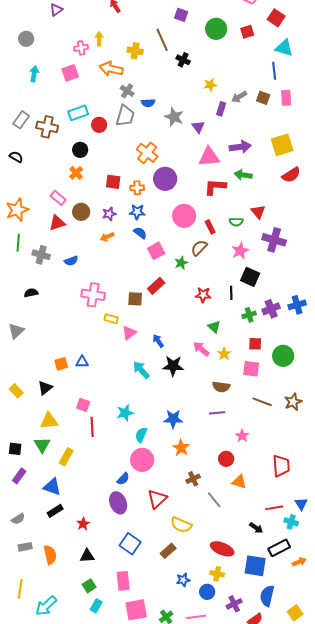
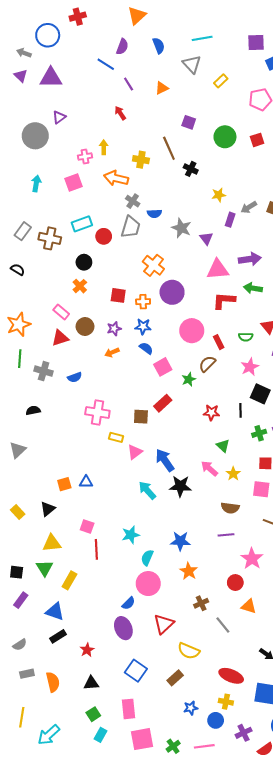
gray circle: (26, 39) -> (35, 136), moved, size x1.6
blue arrow: (158, 341) -> (165, 460), size x1.6
pink star: (242, 436) -> (252, 559), size x1.5

